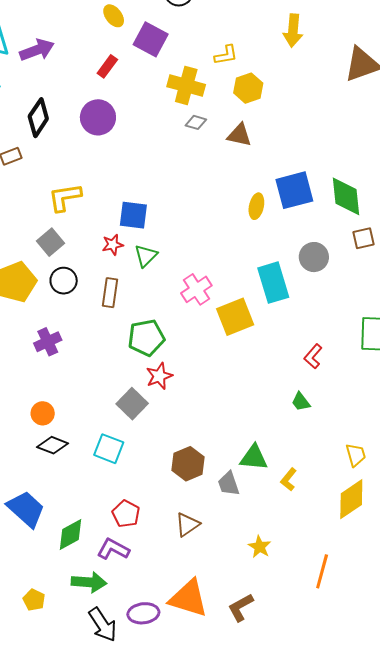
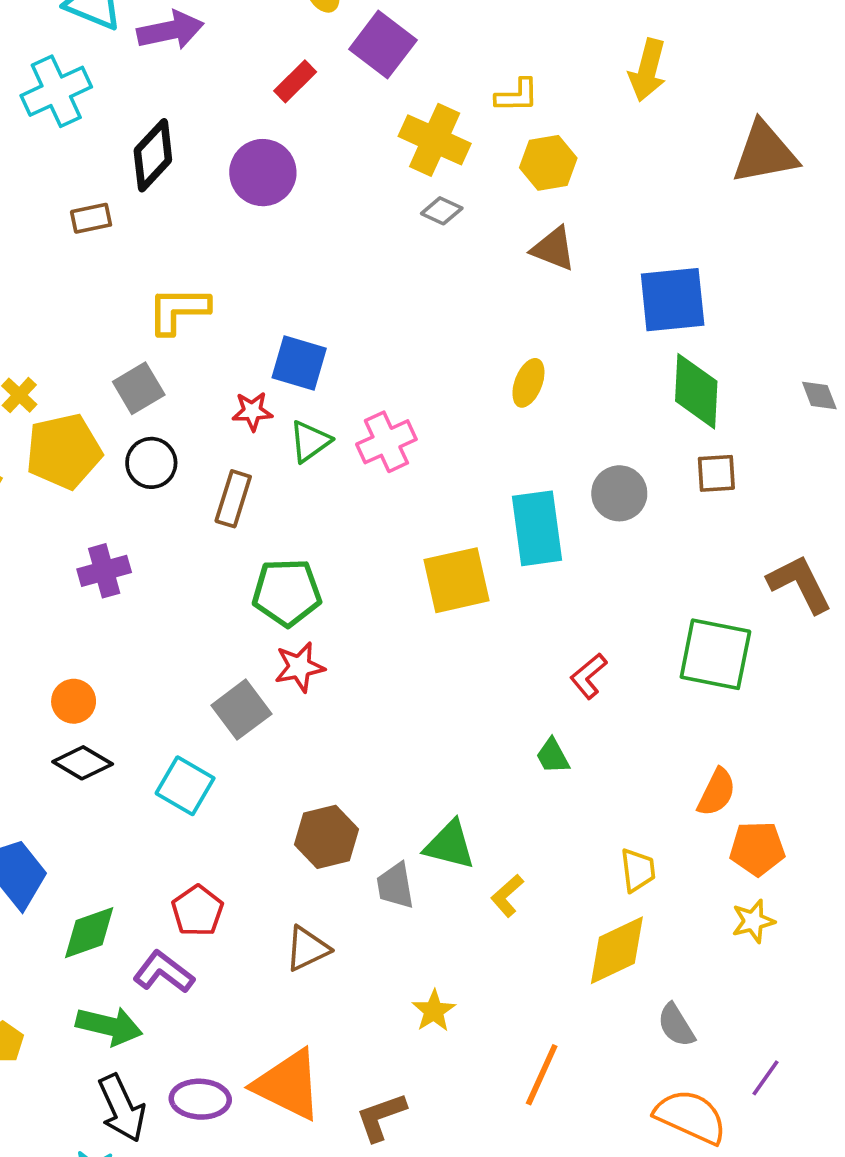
brown triangle: (239, 135) -> (553, 249), moved
blue square: (294, 190) -> (673, 300), moved
pink cross: (196, 289) -> (386, 442), moved

